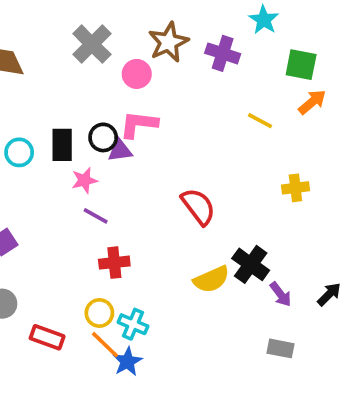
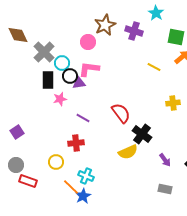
gray cross: (92, 44) -> (44, 52), moved
cyan circle: (19, 152) -> (62, 63), moved
purple line: (96, 216) -> (83, 118), moved
black cross: (251, 264) -> (142, 134), moved
yellow circle: (99, 313) -> (56, 162), moved
red rectangle: (47, 337) -> (28, 181), moved

